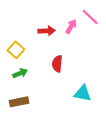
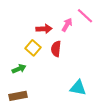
yellow square: (16, 50) -> (33, 48), moved
red semicircle: (57, 64) -> (56, 49), moved

